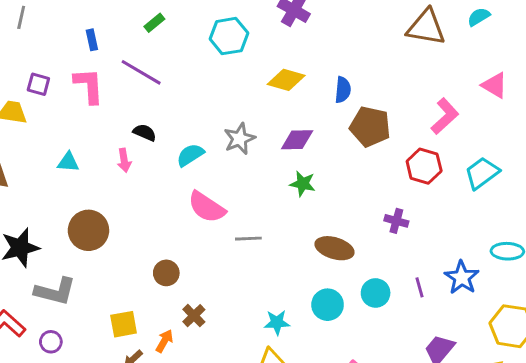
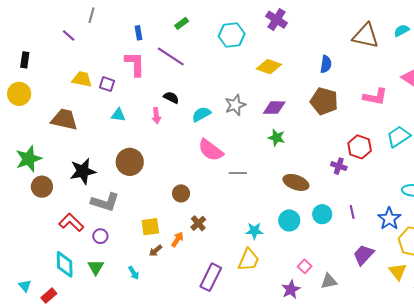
purple square: (38, 84) -> (107, 84), moved
blue semicircle: (343, 90) -> (326, 64), moved
pink L-shape: (445, 116) -> (375, 97), turned 50
red hexagon: (424, 166) -> (360, 147), moved
blue star: (462, 278) -> (389, 219), moved

